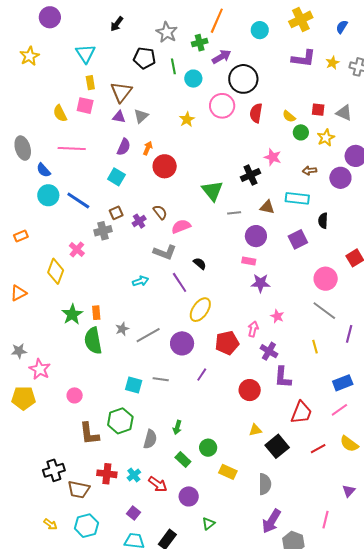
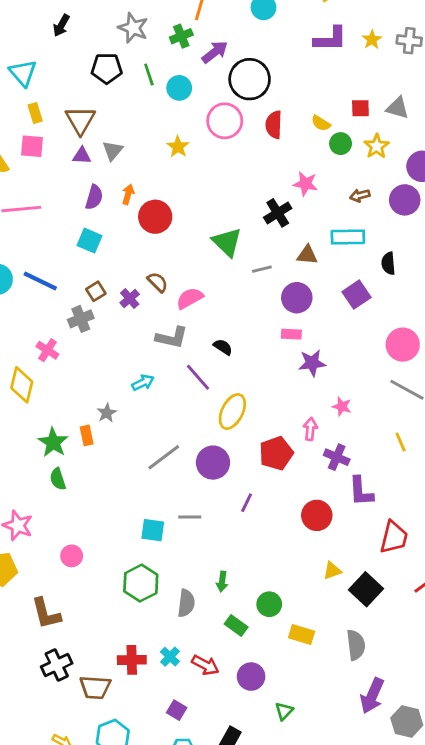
gray star: (122, 329) -> (107, 413), moved
green semicircle: (93, 341) -> (58, 479), moved, size x0.6
brown L-shape: (89, 434) -> (46, 613), moved

